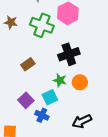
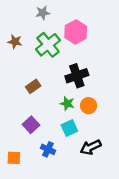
green cross: (42, 25) -> (48, 45), turned 30
cyan square: (50, 97) -> (69, 128), moved
blue cross: (42, 115) -> (48, 149), moved

